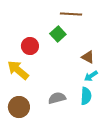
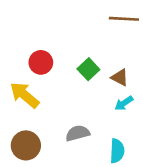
brown line: (71, 14) -> (124, 19), moved
green square: (58, 34) -> (88, 69), moved
cyan semicircle: (86, 96) -> (117, 151), moved

